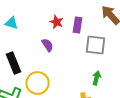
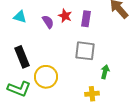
purple semicircle: (48, 45) -> (48, 22), moved
gray square: (96, 45) -> (85, 51), moved

